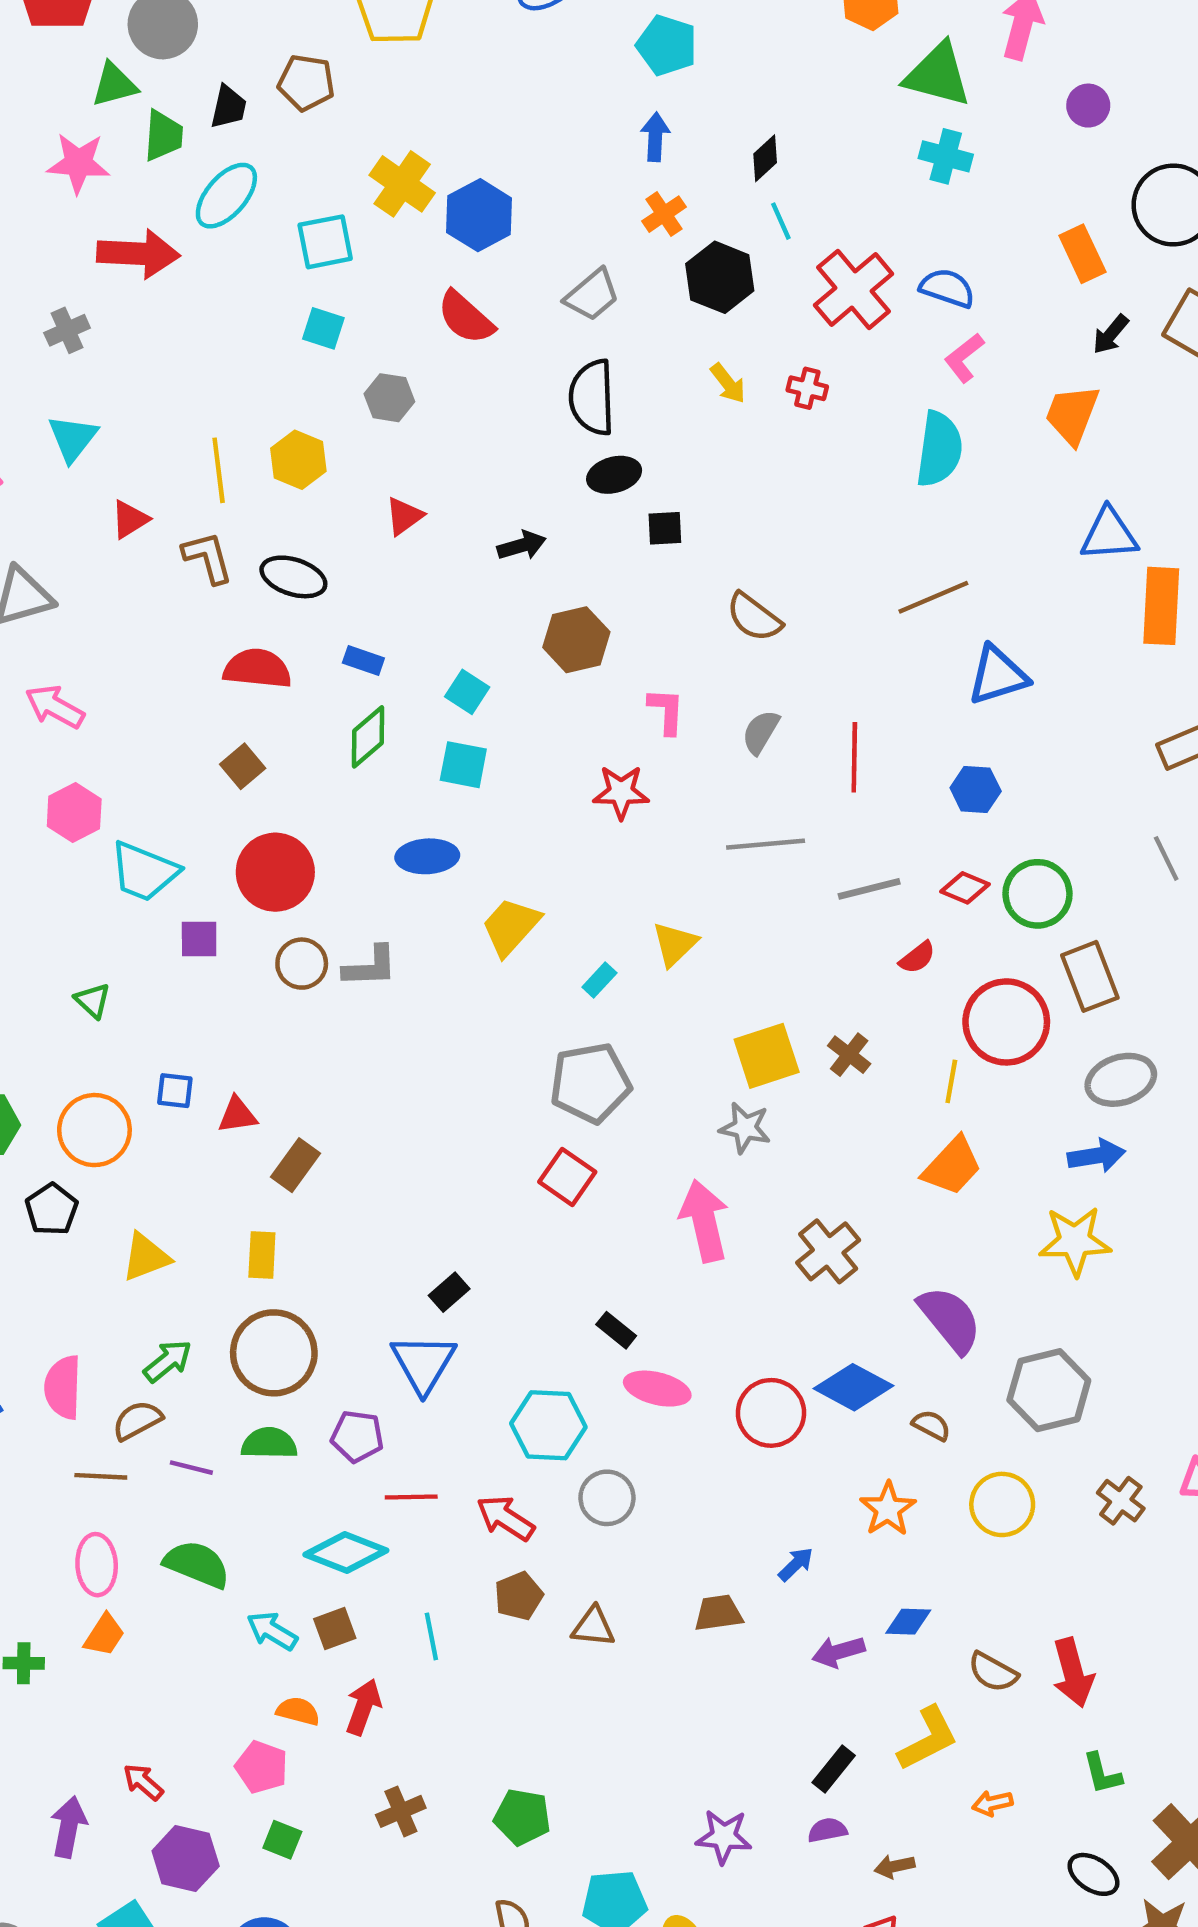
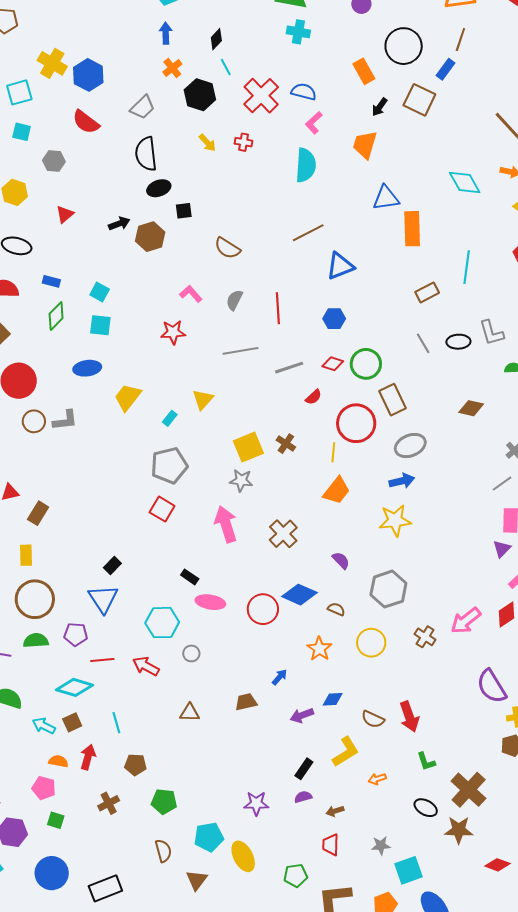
brown hexagon: (576, 640) -> (150, 237), moved
pink L-shape: (666, 711) -> (191, 294), turned -40
purple semicircle: (950, 1319) -> (341, 560), size x0.6
gray circle: (607, 1498) -> (191, 653), size x0.7
brown pentagon: (519, 1596) -> (135, 765), moved, turned 30

